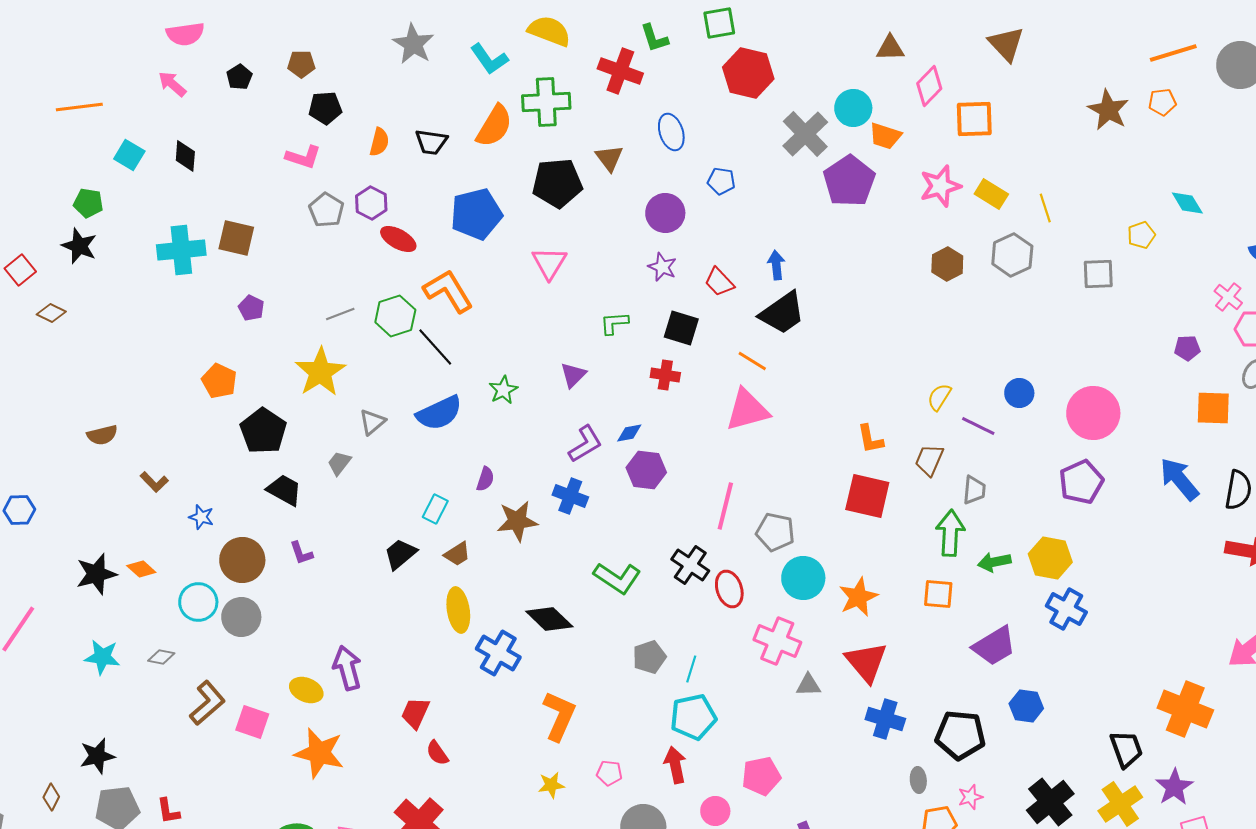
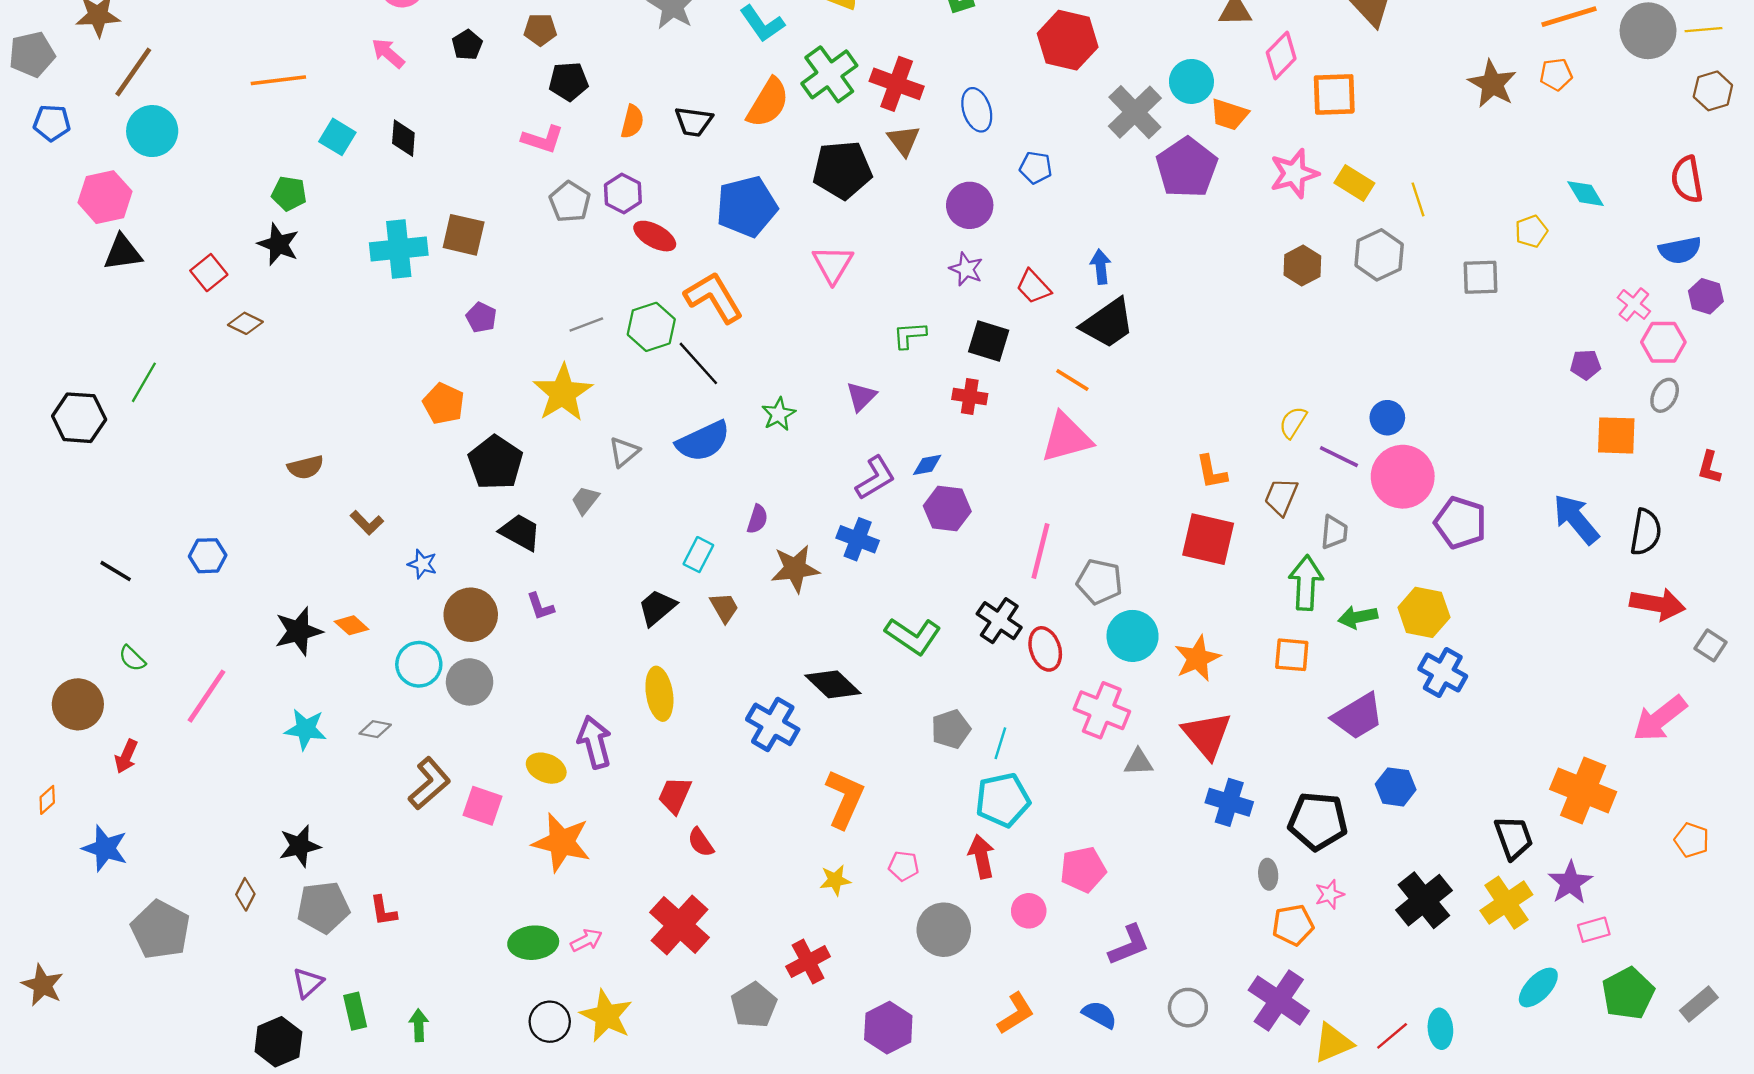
red cross: (620, 71) -> (897, 84), moved
green cross: (546, 102) -> (829, 74), turned -33
pink circle: (1093, 413) -> (1403, 477), moved
purple pentagon: (1081, 482) -> (1460, 523), turned -30
brown trapezoid: (457, 554) -> (724, 608), turned -88
yellow ellipse: (458, 610) -> (659, 694), moved

